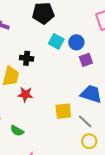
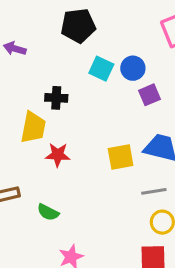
yellow square: (63, 111) -> (121, 157), moved
gray line: (85, 121) -> (154, 191), turned -49

